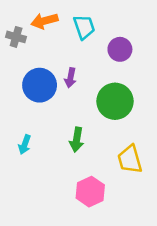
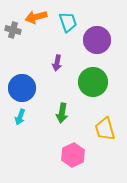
purple circle: (120, 49) -> (97, 40), size x1.4
blue circle: (40, 85) -> (22, 88), moved

